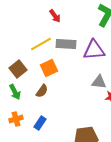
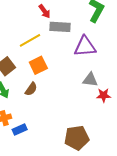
gray rectangle: (66, 44) -> (60, 27), moved
blue rectangle: (40, 123) -> (20, 129), moved, turned 32

